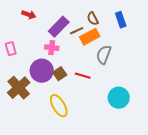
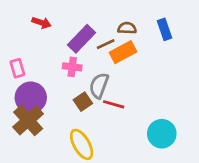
brown semicircle: (93, 19) -> (127, 28), turned 120
gray semicircle: (104, 55) -> (99, 86), moved
purple circle: (42, 71) -> (31, 98), moved

